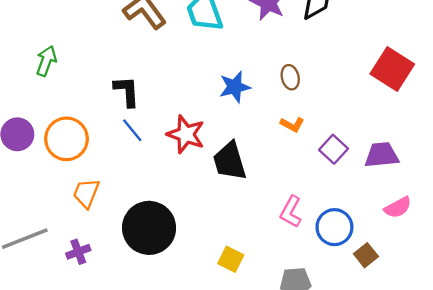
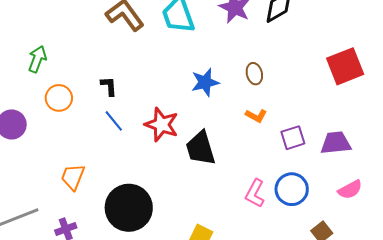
red square: (392, 69) -> (345, 66), turned 36
black L-shape: (127, 91) -> (109, 86), size x0.7
orange circle: (66, 139) -> (59, 98), moved, size x0.7
purple square: (333, 149) -> (293, 138), turned 30
blue circle: (334, 227) -> (292, 189), moved

